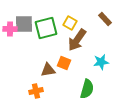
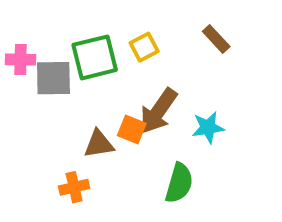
yellow square: (70, 23) -> (144, 47), turned 32
gray square: (24, 24) -> (53, 78), moved
brown arrow: (77, 40) -> (159, 111), moved

